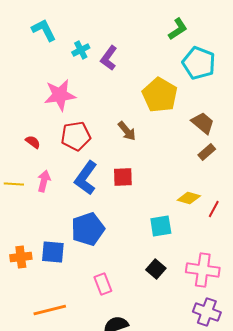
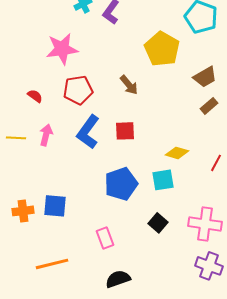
brown trapezoid: (203, 123) -> (205, 77), turned 110
yellow diamond: (189, 198) -> (177, 153), moved
blue pentagon: (88, 229) -> (121, 184), moved

